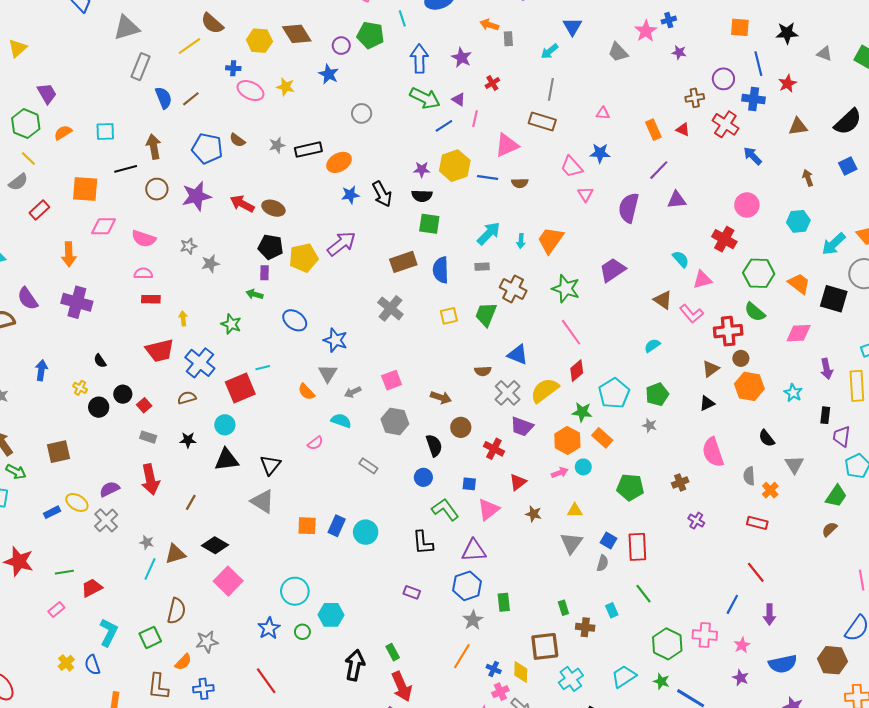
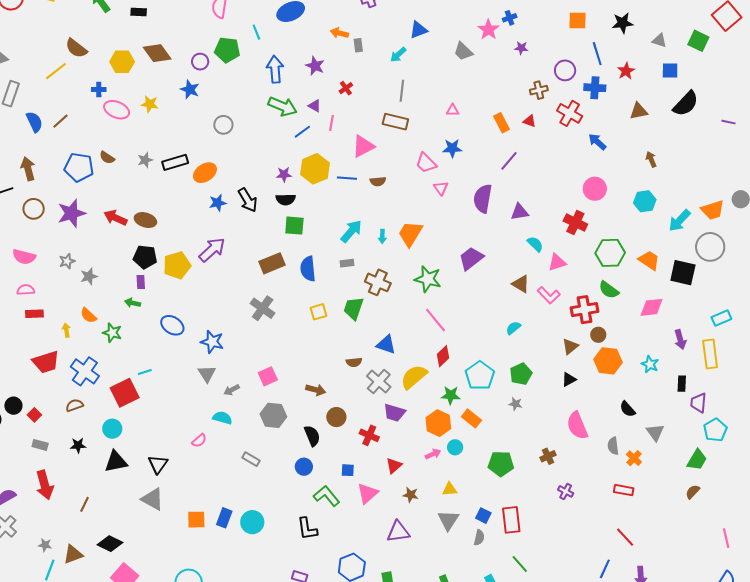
blue triangle: (572, 27) -> (418, 30), turned 42
blue square: (848, 166) -> (670, 70), moved, turned 30
purple triangle: (677, 200) -> (520, 212), moved
orange semicircle: (306, 392) -> (88, 315), moved
purple triangle: (474, 551) -> (398, 532), moved

